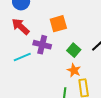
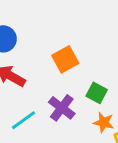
purple cross: (42, 45) -> (62, 108), moved, turned 36

